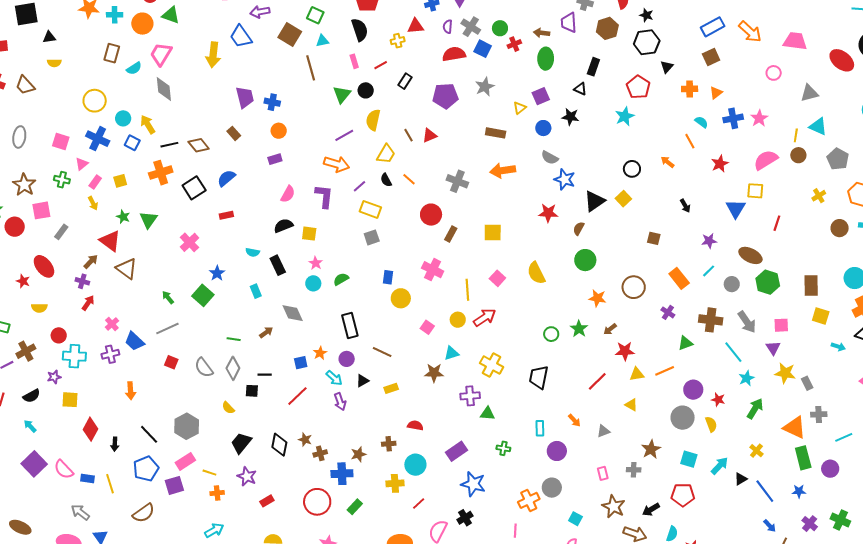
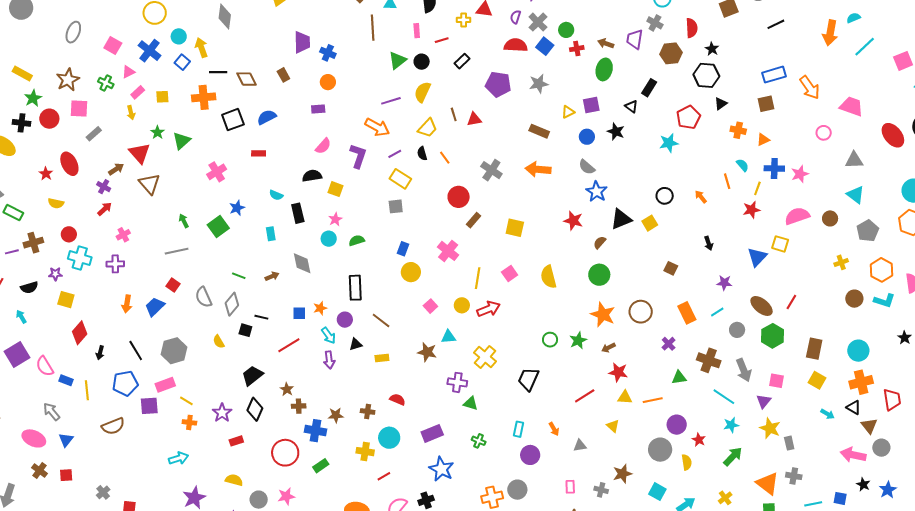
yellow line: (796, 135) -> (757, 188), moved
red line: (777, 223) -> (791, 302), moved
orange star: (597, 298) -> (603, 315), size x1.4
blue trapezoid: (134, 341) -> (155, 307), moved, turned 80
cyan line: (733, 352) -> (724, 397), turned -30
black trapezoid: (241, 443) -> (252, 376), moved
black diamond: (279, 445) -> (255, 409), moved

